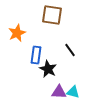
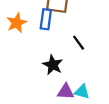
blue rectangle: (36, 55) -> (46, 19), moved

